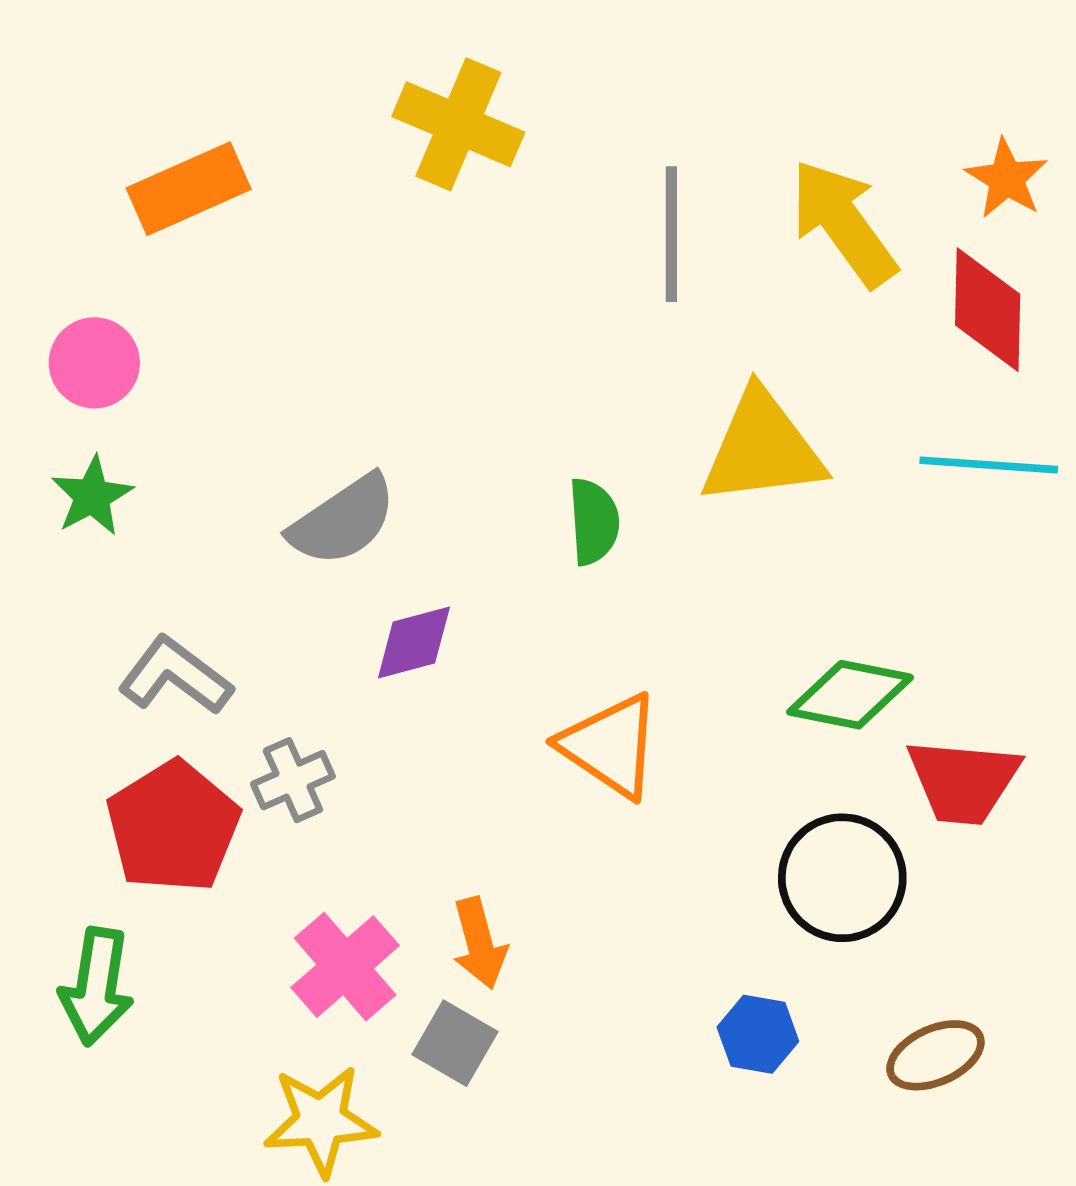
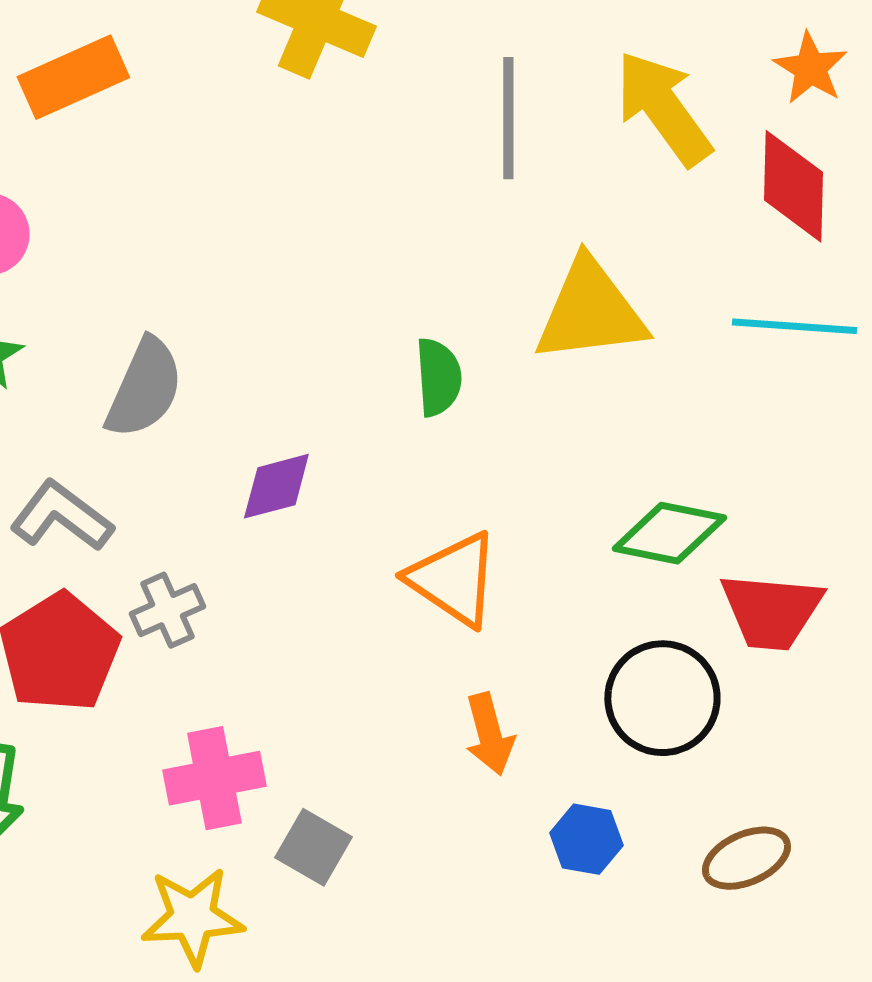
gray semicircle: (343, 520) -> (144, 388), moved, turned -32
orange arrow: (479, 943) -> (489, 734), moved
pink cross: (345, 967) -> (214, 778), turned 30

